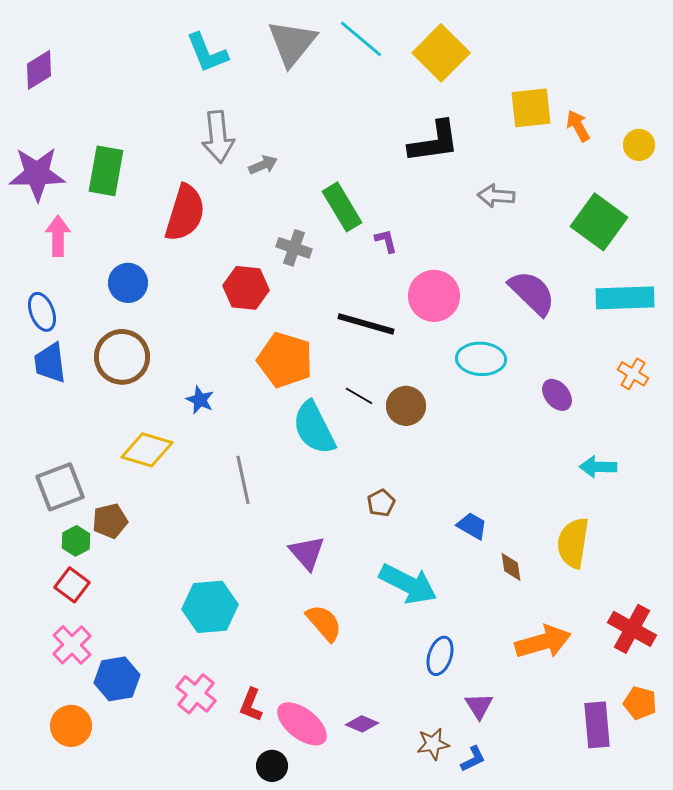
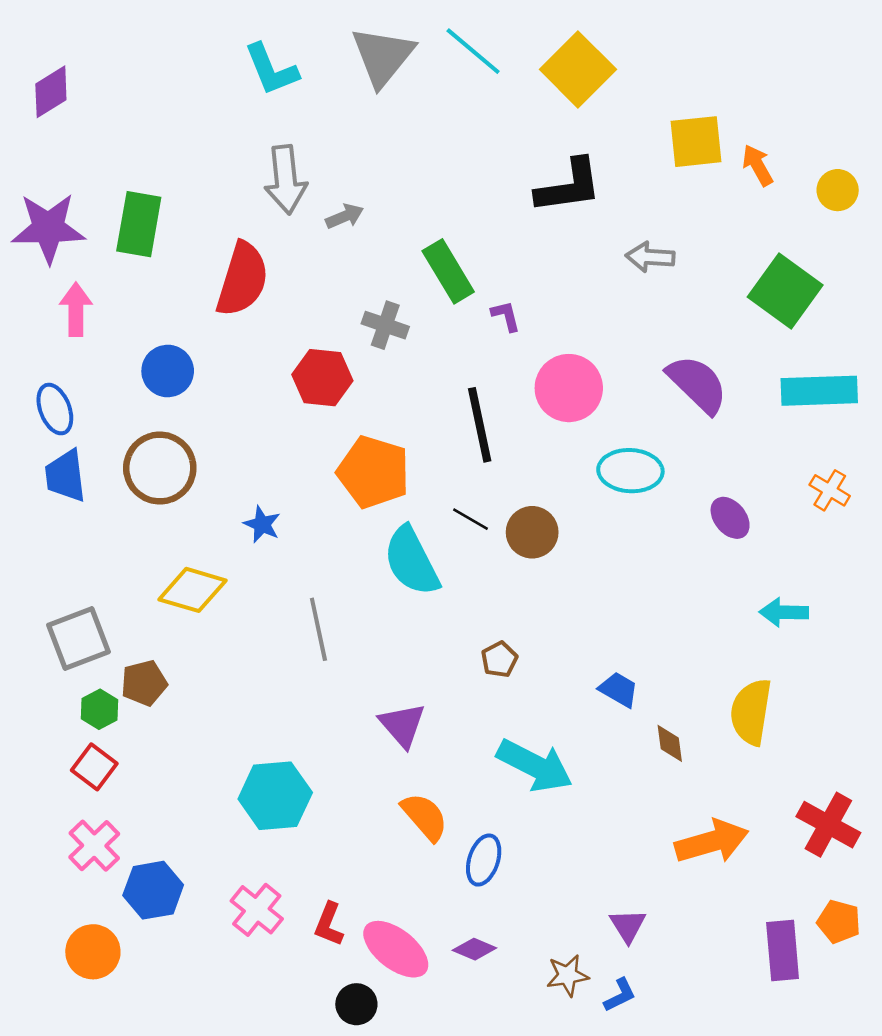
black line: (366, 324) -> (480, 425), turned 62
blue ellipse: (440, 656) -> (484, 860), moved

